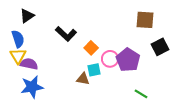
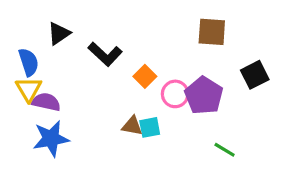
black triangle: (27, 16) -> (59, 33), moved
brown square: (145, 20) -> (212, 32), moved
cyan square: (94, 70) -> (150, 127), moved

